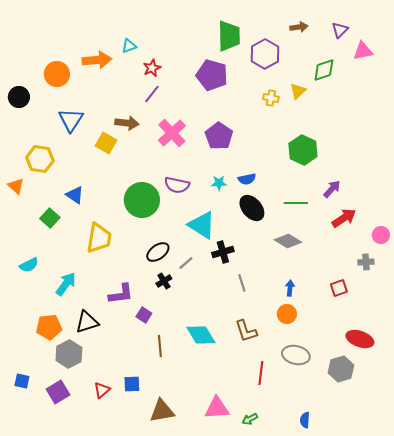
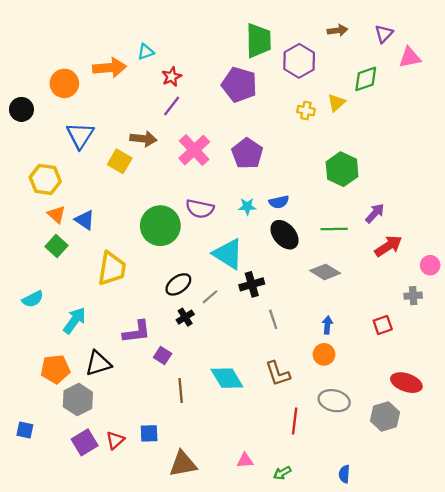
orange triangle: (16, 186) -> (56, 214), moved
purple square: (58, 392) -> (85, 442), moved
pink triangle: (217, 408) -> (245, 460), size x0.6

